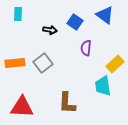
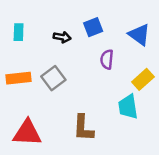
cyan rectangle: (18, 14) -> (19, 32), moved
blue triangle: (105, 15) -> (139, 35), moved
blue square: (75, 22) -> (93, 27), turned 35

